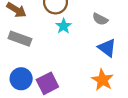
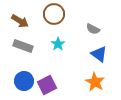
cyan star: (64, 26) -> (58, 44), moved

